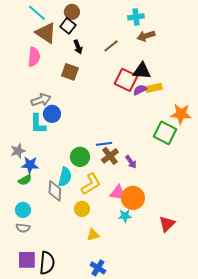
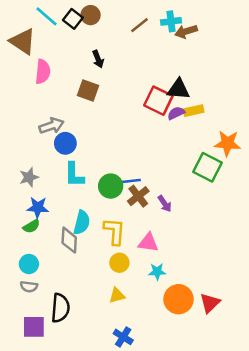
black square: (68, 26) -> (73, 19), moved
brown triangle: (46, 33) -> (23, 41), moved
brown arrow: (146, 36) -> (186, 31), moved
brown line: (111, 46) -> (140, 25), moved
cyan L-shape: (38, 124) -> (74, 175), moved
gray star: (18, 151) -> (29, 177), moved
green circle: (80, 157) -> (111, 186), moved
yellow L-shape: (91, 184) -> (114, 231), turned -55
orange circle: (133, 198) -> (179, 299), moved
yellow circle: (82, 209) -> (119, 263), moved
red triangle: (167, 224) -> (210, 303), moved
black semicircle: (47, 263) -> (60, 308), moved

